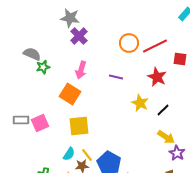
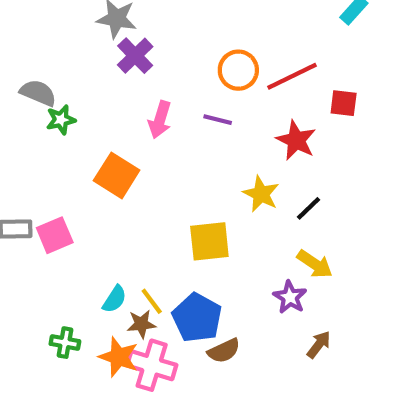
pink arrow: (81, 70) -> (160, 120), moved
purple line: (116, 77) -> (218, 120), moved
yellow square: (79, 126) -> (209, 241), moved
purple star: (177, 153) -> (290, 297), moved

